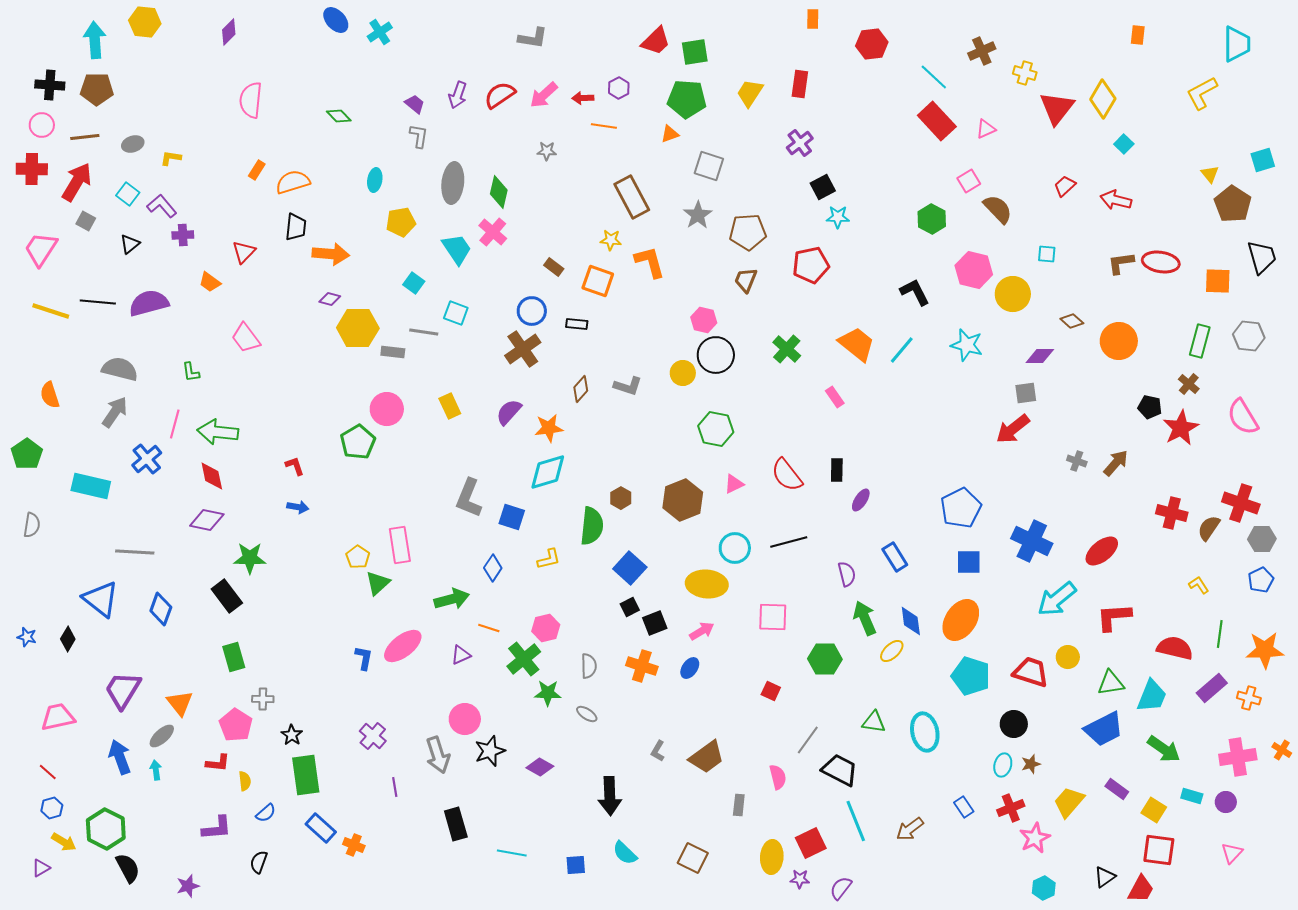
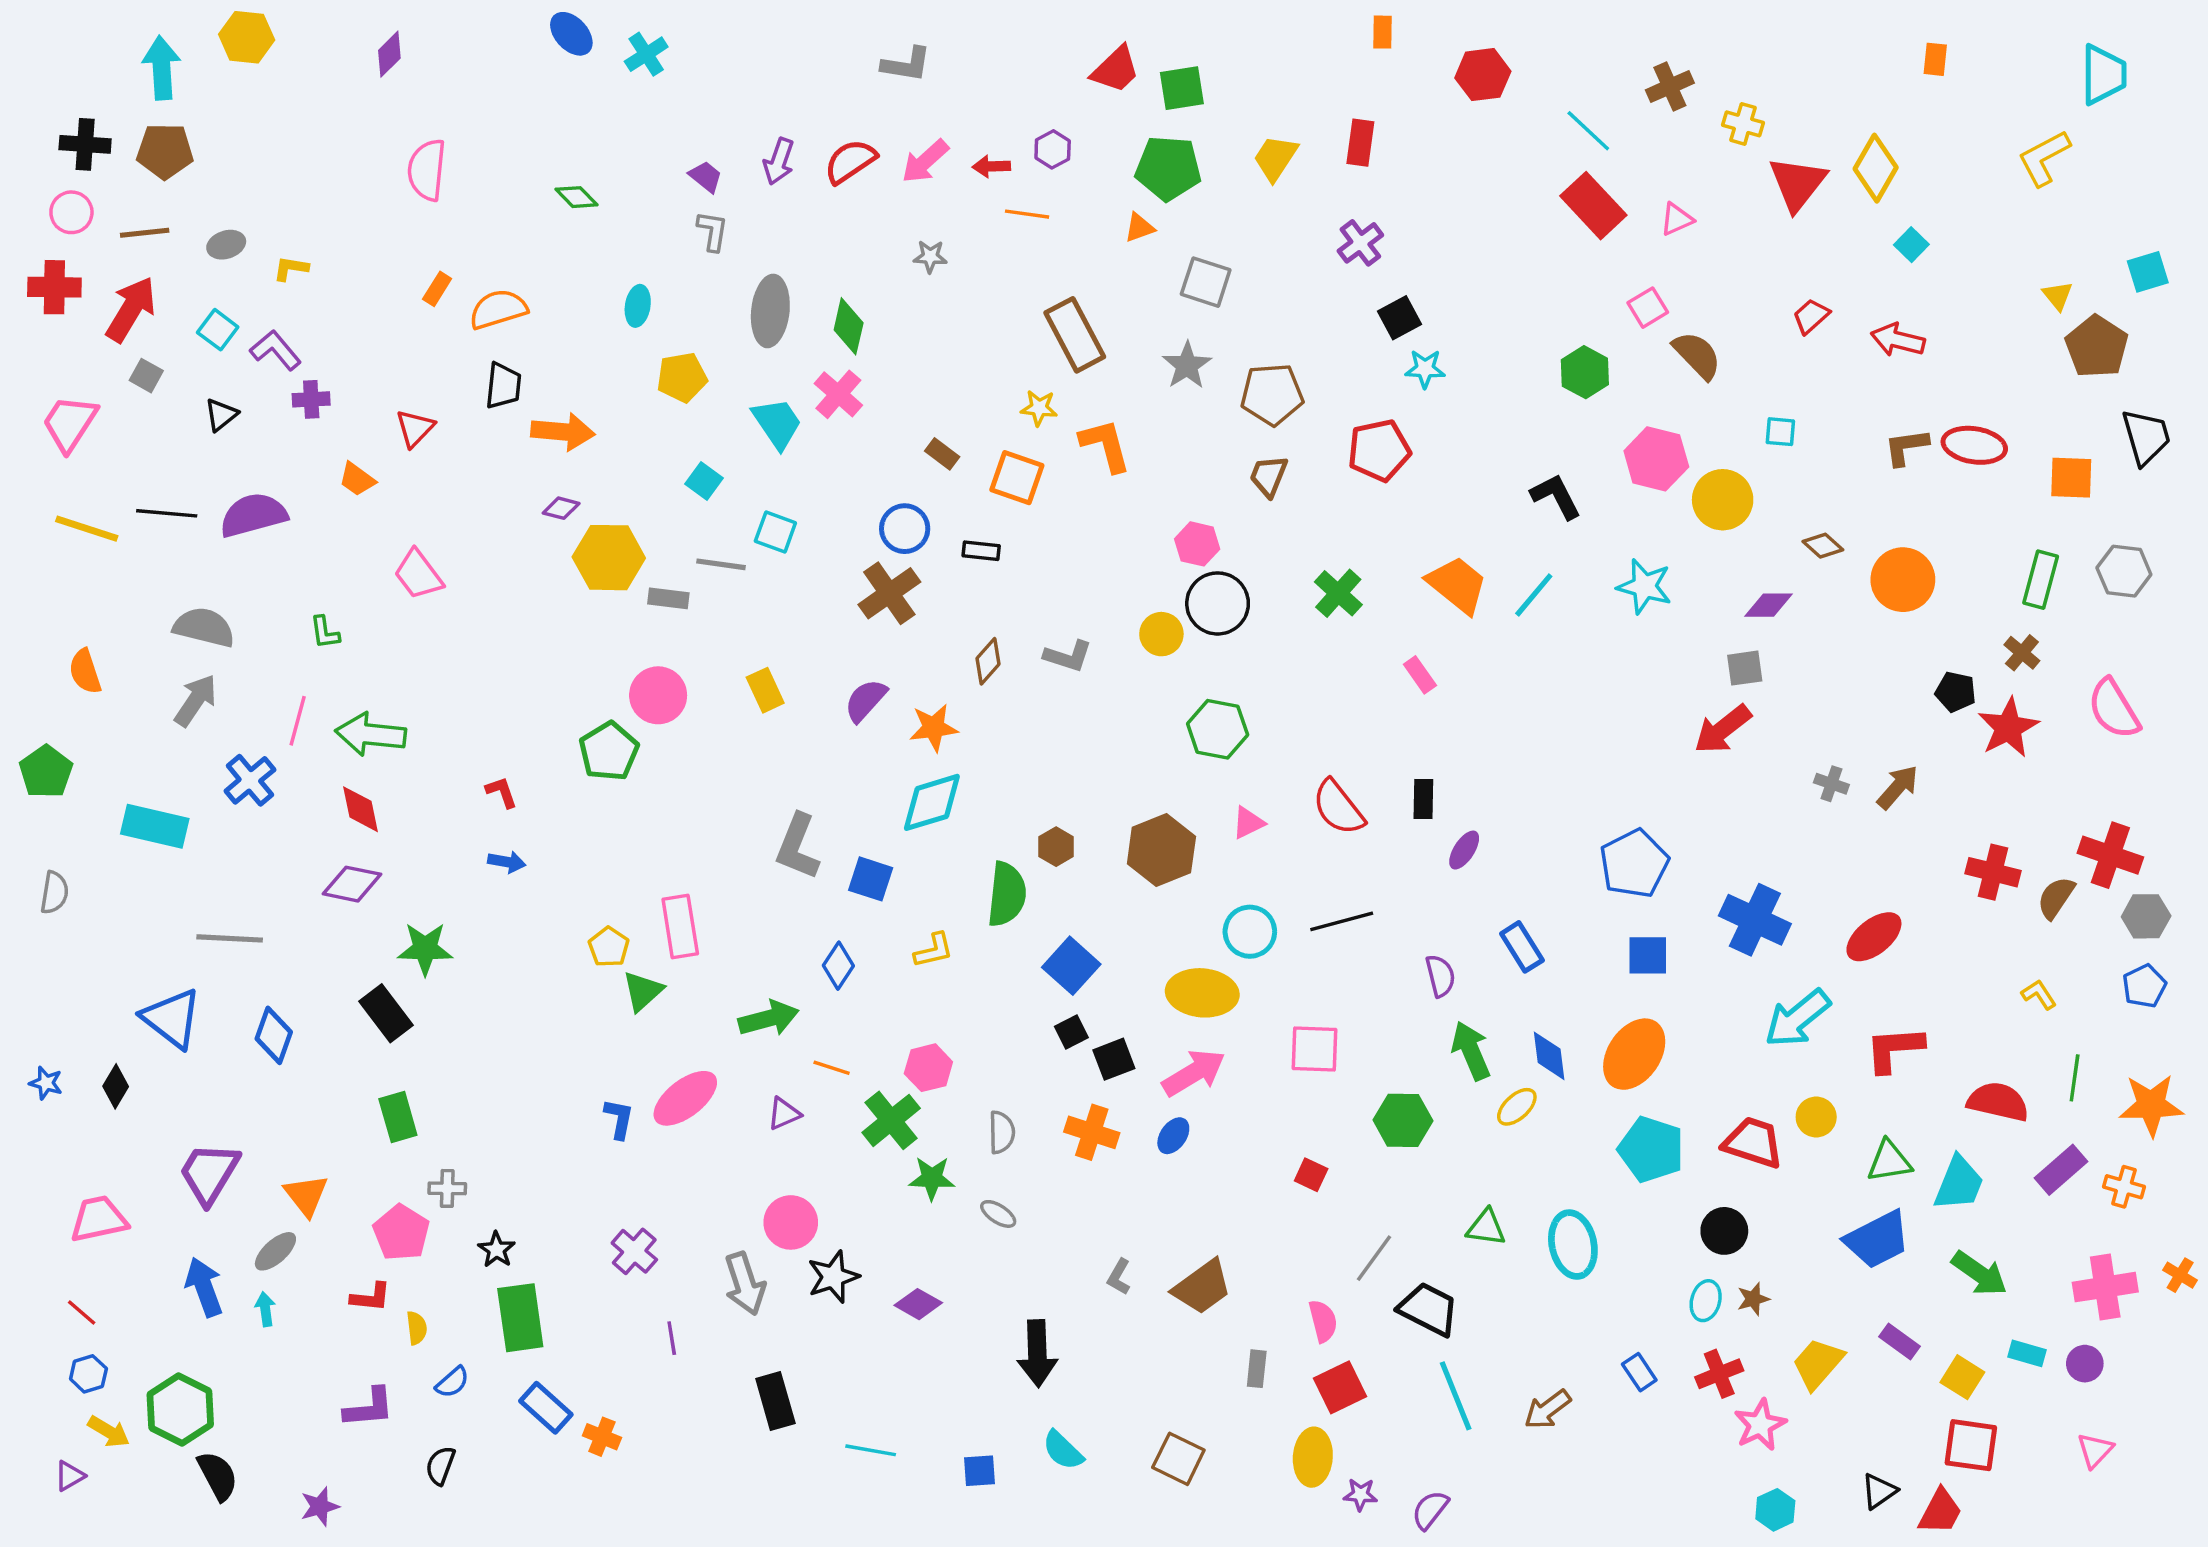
pink arrow: (702, 631) -> (1194, 1073), size x1.5
red square: (811, 843) -> (1340, 1387), moved

